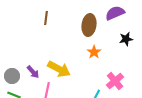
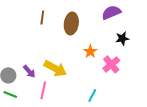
brown ellipse: (89, 25) -> (71, 23), moved
pink cross: (115, 81) -> (111, 64), moved

